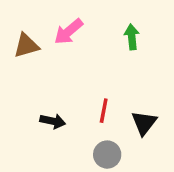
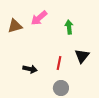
green arrow: (132, 37) -> (69, 27), moved
black triangle: (144, 123) -> (82, 56), moved

